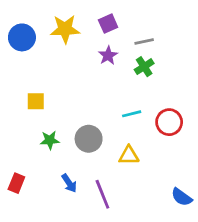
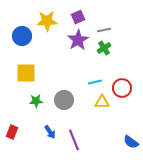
blue circle: (22, 37) -> (22, 36), moved
purple star: (108, 55) -> (78, 40), size x1.5
yellow square: (36, 101) -> (26, 73), size x1.5
yellow triangle: (129, 155) -> (102, 102), moved

